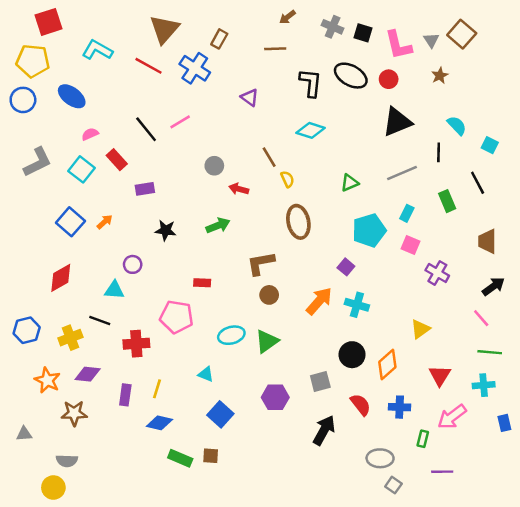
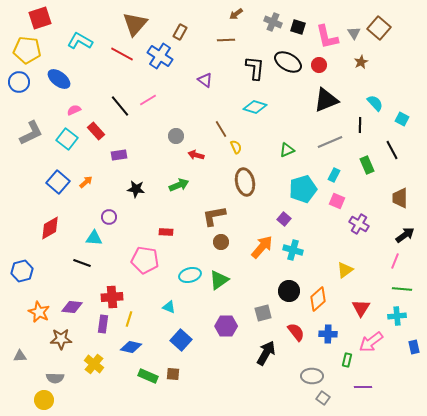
pink line: (481, 318) -> (395, 261), turned 63
yellow cross: (70, 338) -> (94, 364), moved, turned -30
red cross: (136, 344) -> (112, 297), moved

